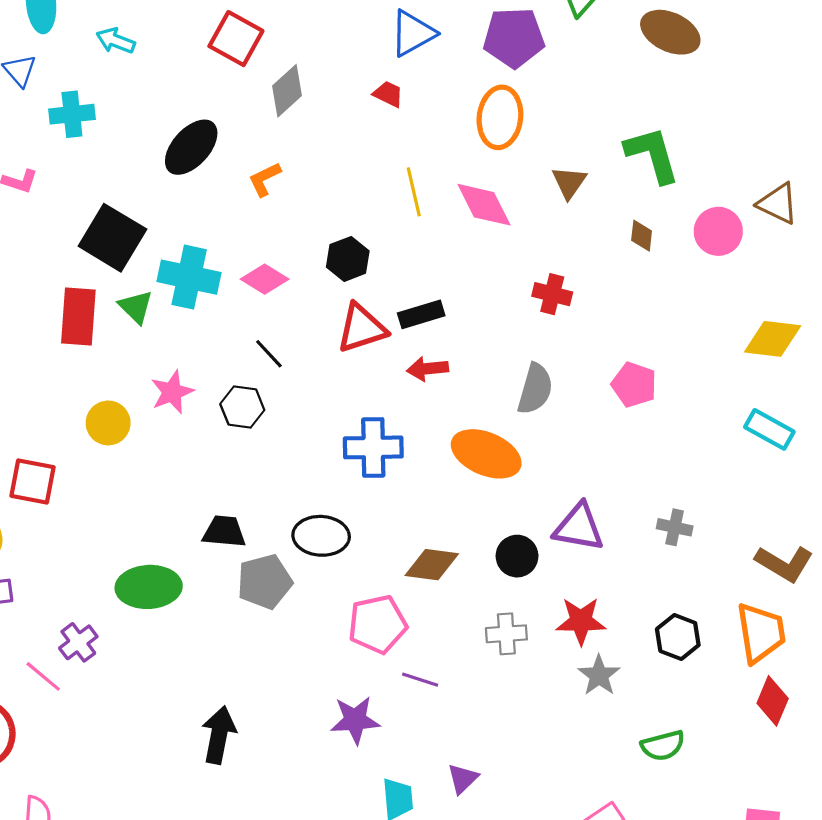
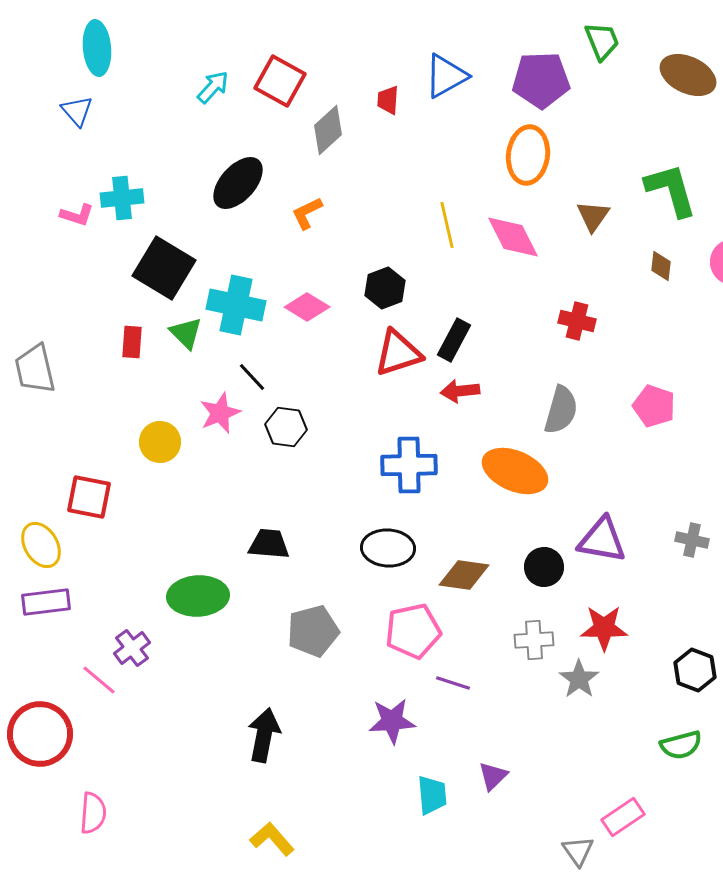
cyan arrow: (116, 41) -> (213, 87), moved, turned 111
red trapezoid: (388, 94) -> (388, 100), moved, turned -112
cyan cross: (72, 114) -> (122, 198), moved
black rectangle: (421, 314) -> (454, 340), turned -45
red rectangle: (78, 316) -> (132, 342), size x0.6
black line: (269, 354) -> (252, 377), moved
black ellipse: (321, 536) -> (388, 548), moved
gray pentagon: (265, 582) -> (313, 631), moved
black hexagon: (678, 637) -> (695, 670), moved
gray star: (599, 675) -> (579, 679), moved

